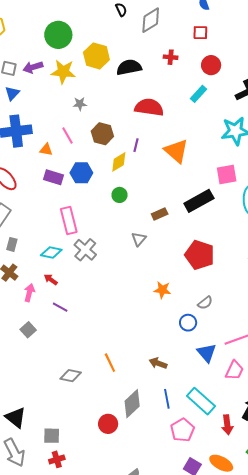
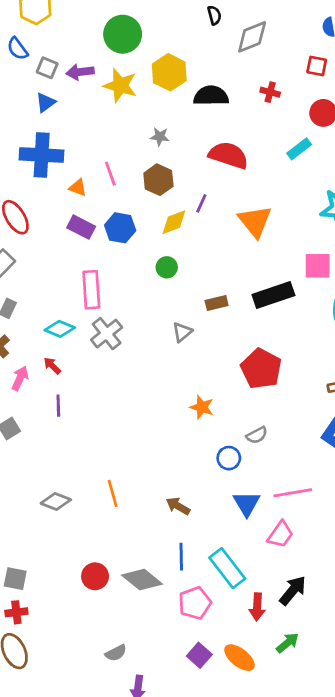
gray star: (80, 104) -> (160, 137), moved
purple line: (60, 307) -> (58, 406), turned 49
gray diamond: (132, 404) -> (142, 580), moved, turned 72

